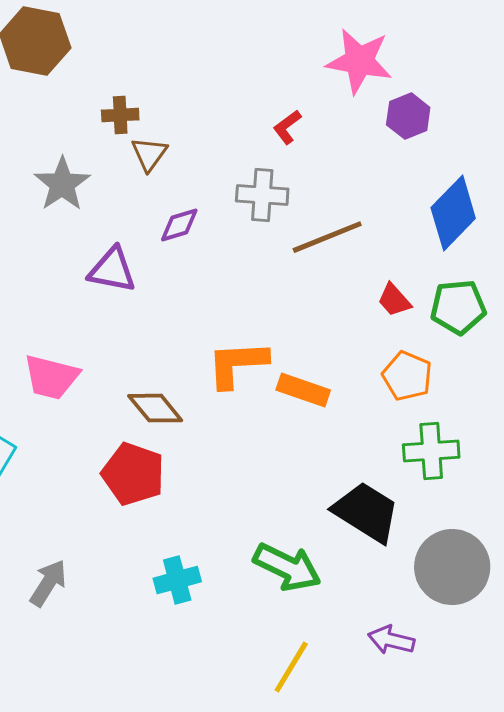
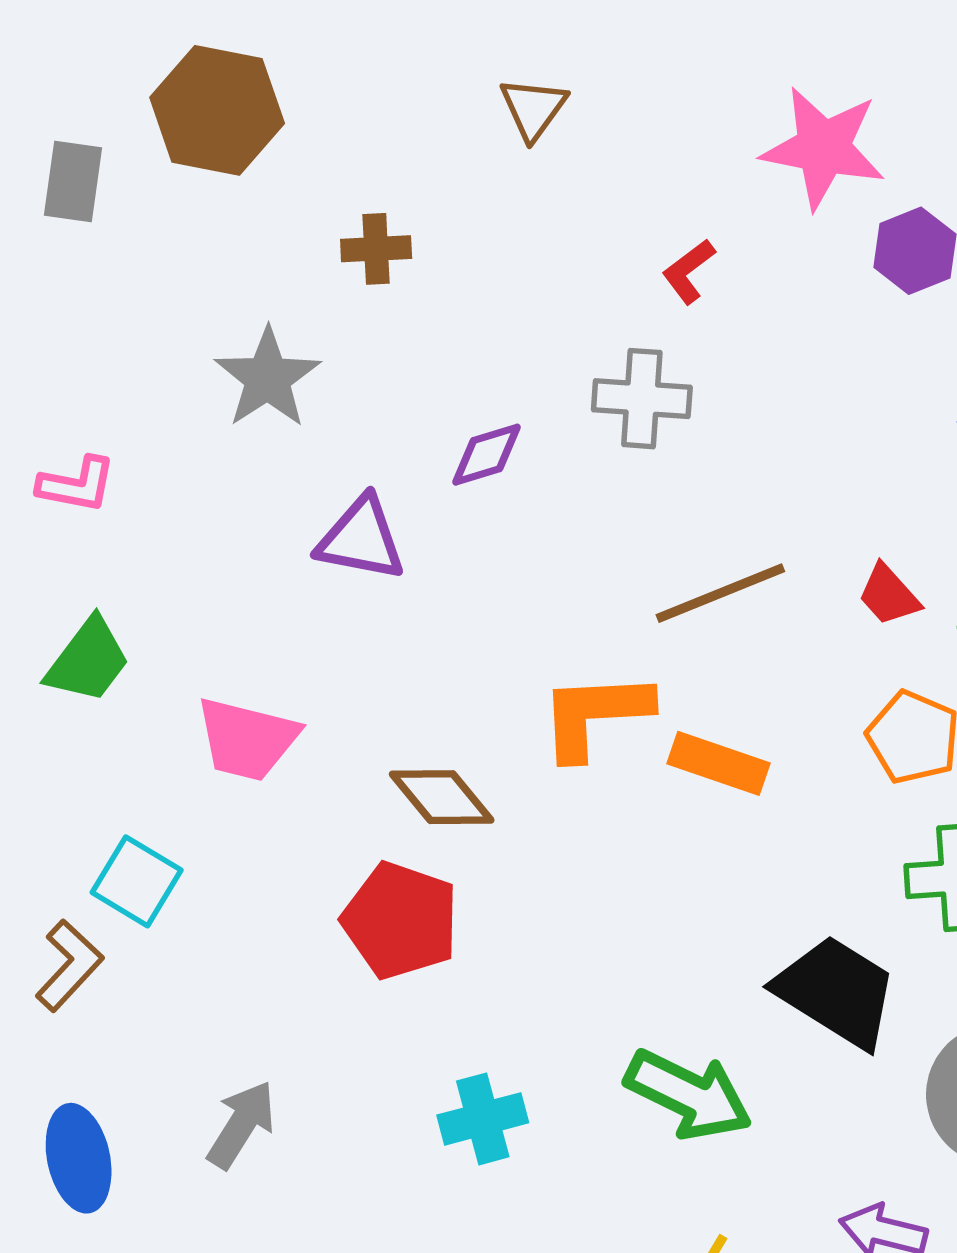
brown triangle: (149, 154) -> (533, 109), moved
brown line: (327, 237) -> (720, 593), moved

